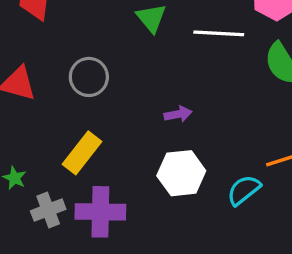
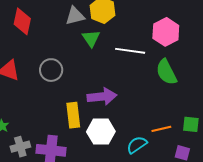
purple arrow: (178, 114) -> (102, 97), size x1.8
yellow rectangle: (82, 153) -> (73, 115), moved, turned -50

